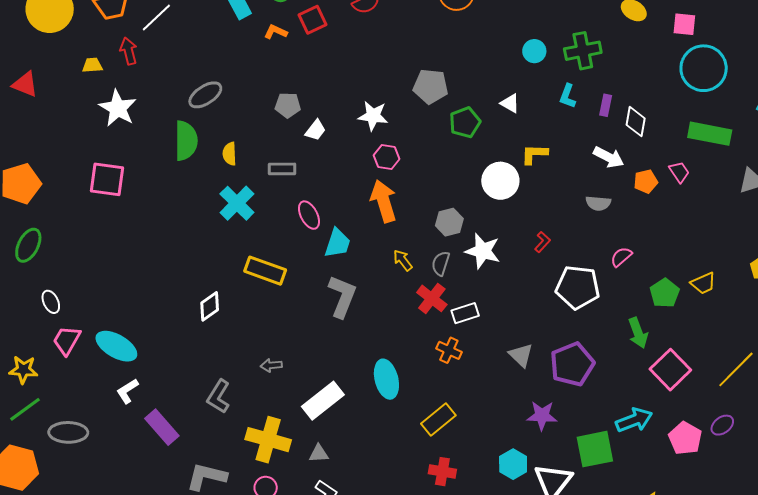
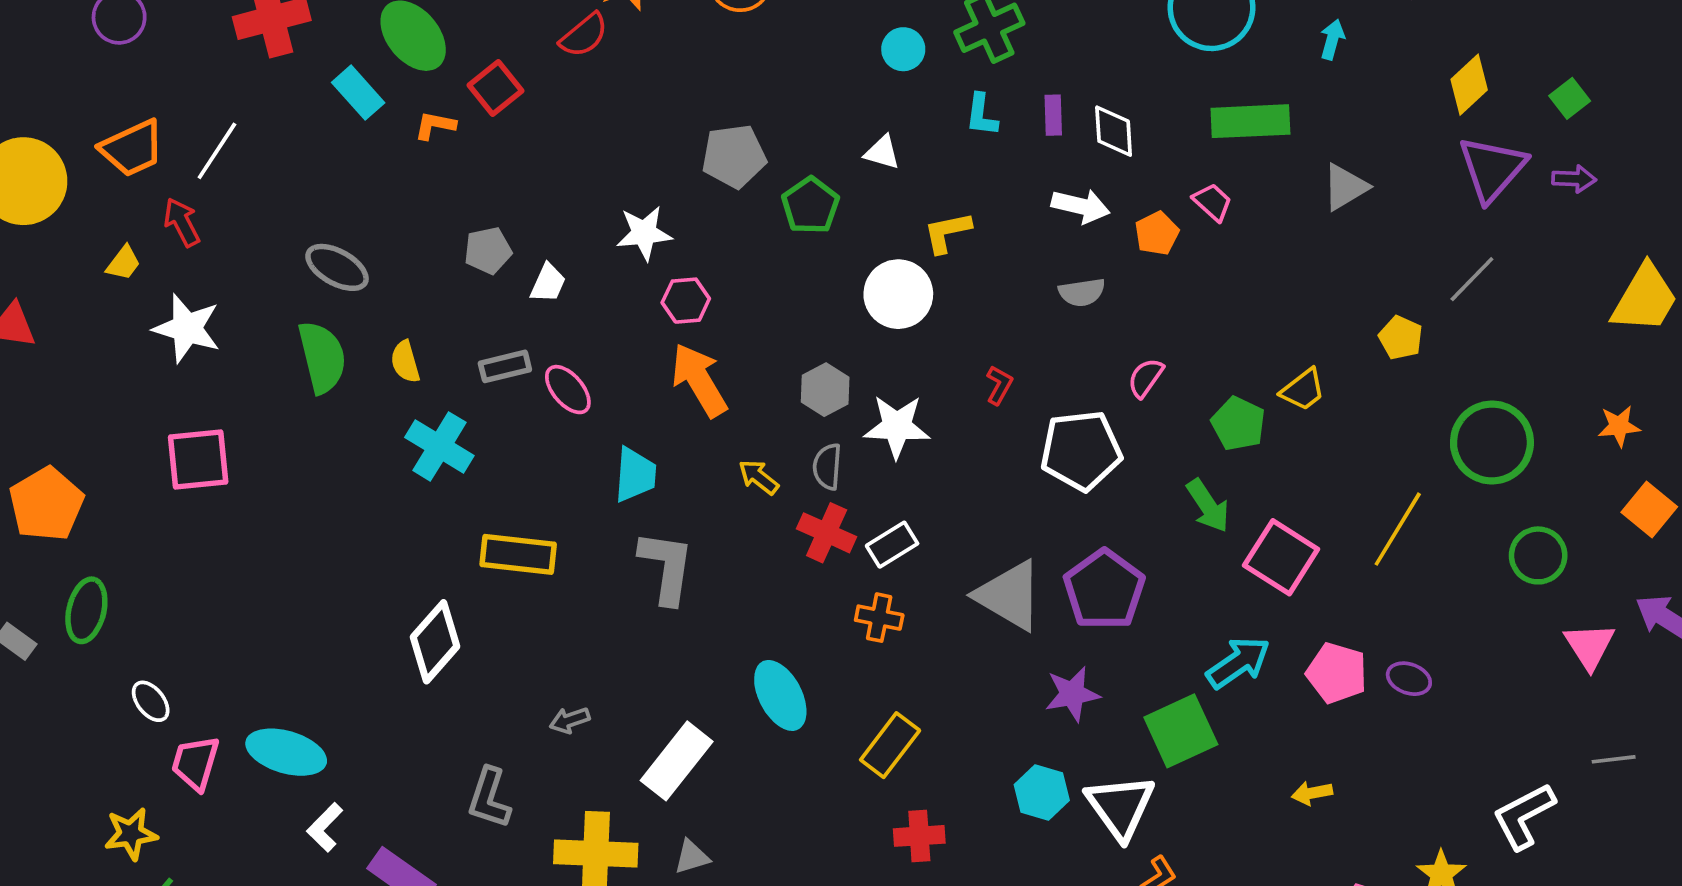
yellow trapezoid: (92, 65) -> (123, 263), turned 145
gray ellipse: (205, 95) -> (337, 267), turned 76
pink ellipse: (309, 215) -> (568, 390), moved
white diamond: (210, 306) -> (435, 642), size x1.4
gray triangle: (521, 355) -> (1009, 595), size x1.6
purple ellipse: (722, 425) -> (1409, 679), moved, turned 70

